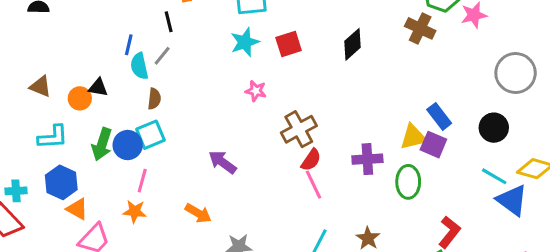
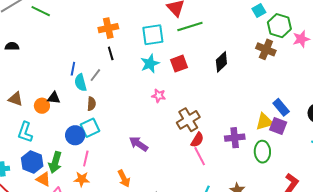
black line: (169, 22) -> (111, 53), moved
cyan L-shape: (53, 137) -> (25, 132), turned 115
green arrow: (102, 144) -> (55, 162), moved
orange arrow: (198, 213) -> (124, 179), turned 36

